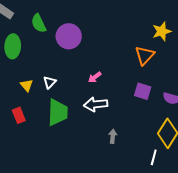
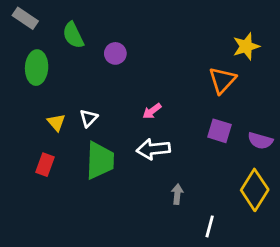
purple circle: (69, 36) -> (115, 53), size x0.6
red rectangle: (19, 115) -> (45, 165), turned 42
white line: (154, 157) -> (210, 226), moved

